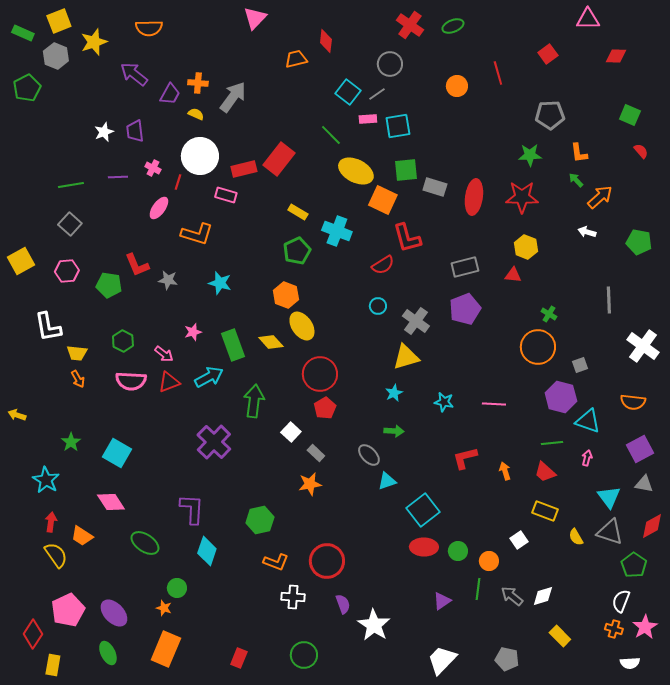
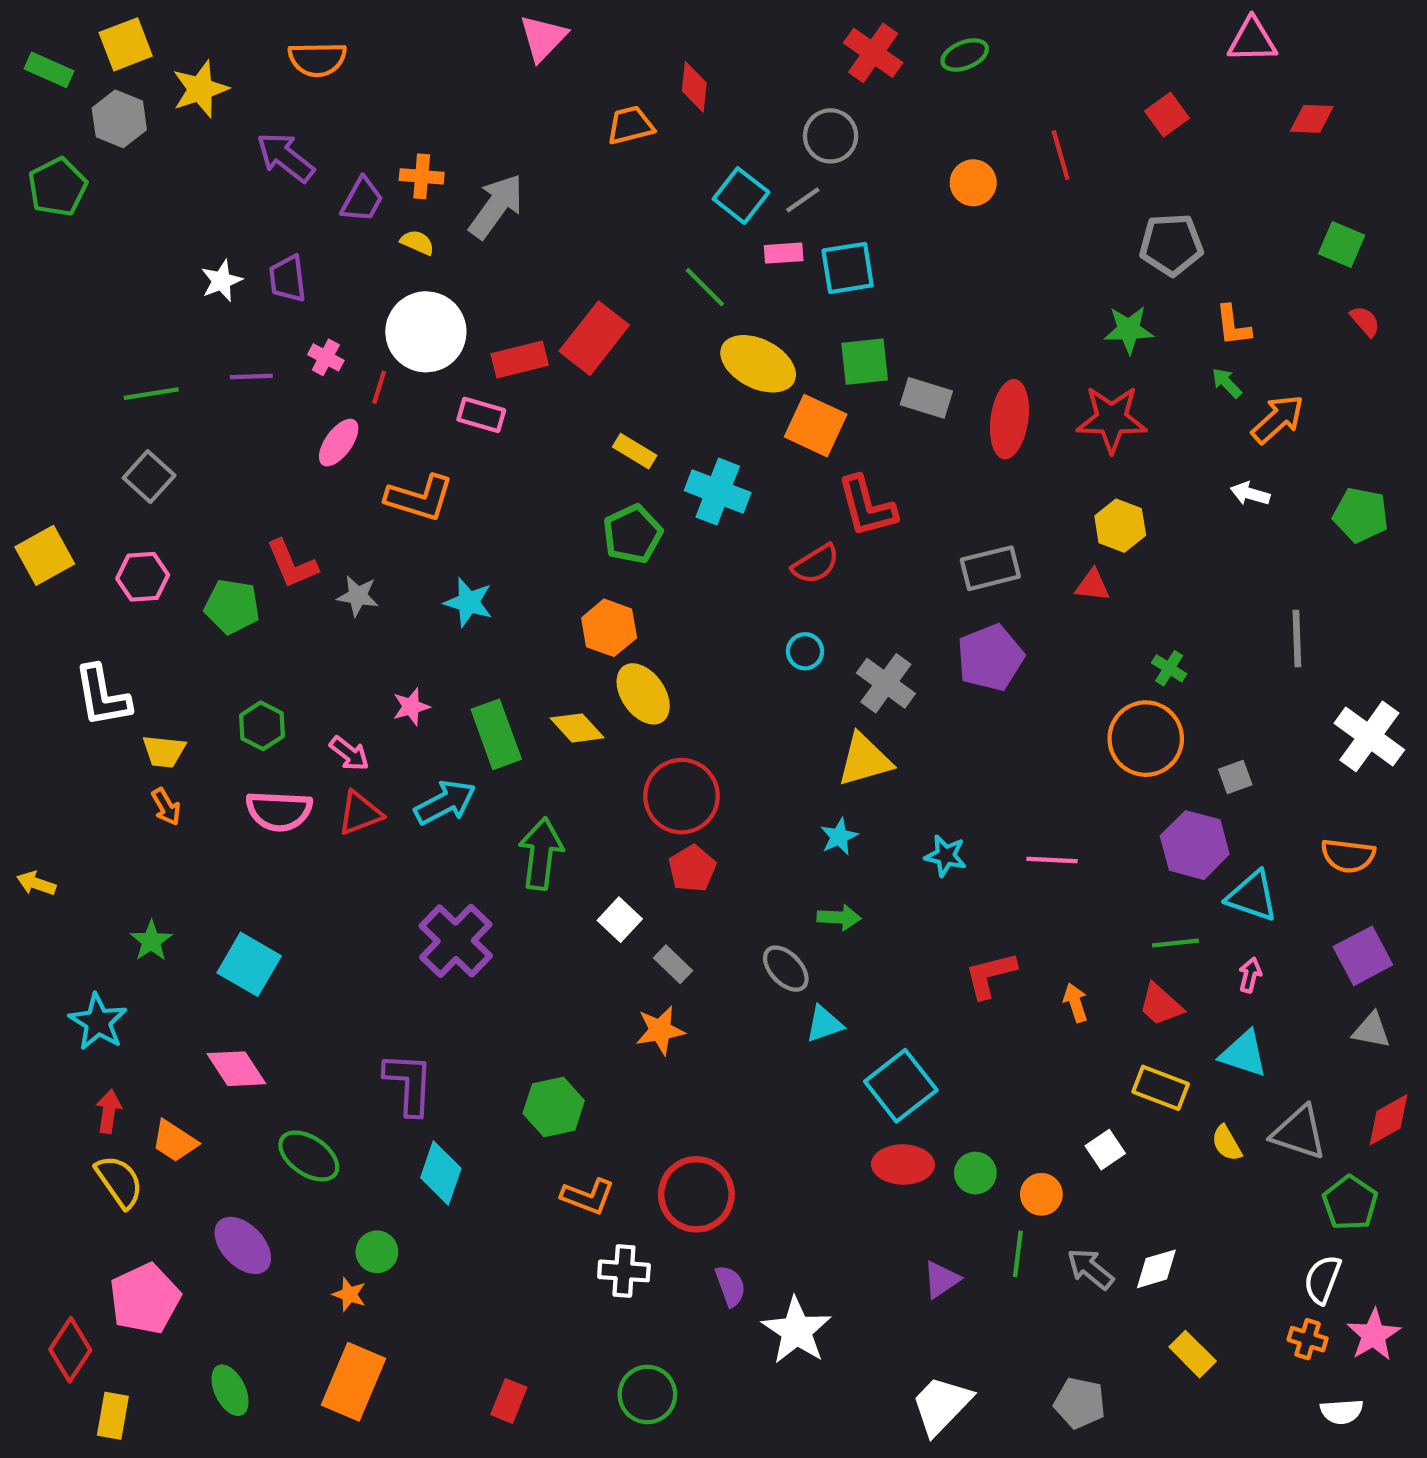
cyan triangle: (609, 497) -> (1244, 1054), moved, turned -35
purple ellipse: (114, 613) -> (243, 1245), moved

